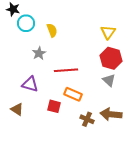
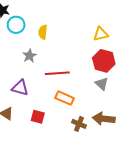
yellow semicircle: (52, 30) -> (43, 32), turned -152
yellow triangle: (108, 32) -> (101, 34), turned 42
red square: (54, 106) -> (38, 117), moved

